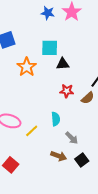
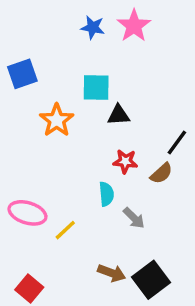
cyan semicircle: (56, 119) -> (106, 194), moved
gray arrow: (72, 138) -> (134, 218), moved
black square: (82, 160) -> (151, 280), size x1.5

